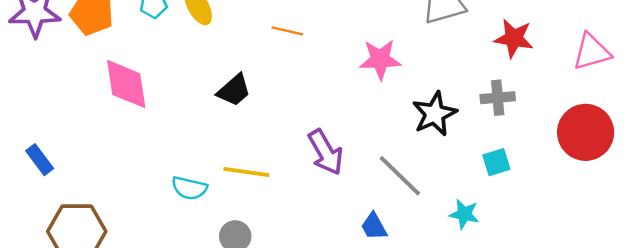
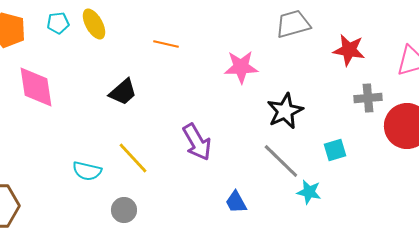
gray cross: (498, 98) -> (368, 98), moved
yellow line: (246, 172) -> (133, 158), turned 39
gray line: (400, 176) -> (281, 161), moved

